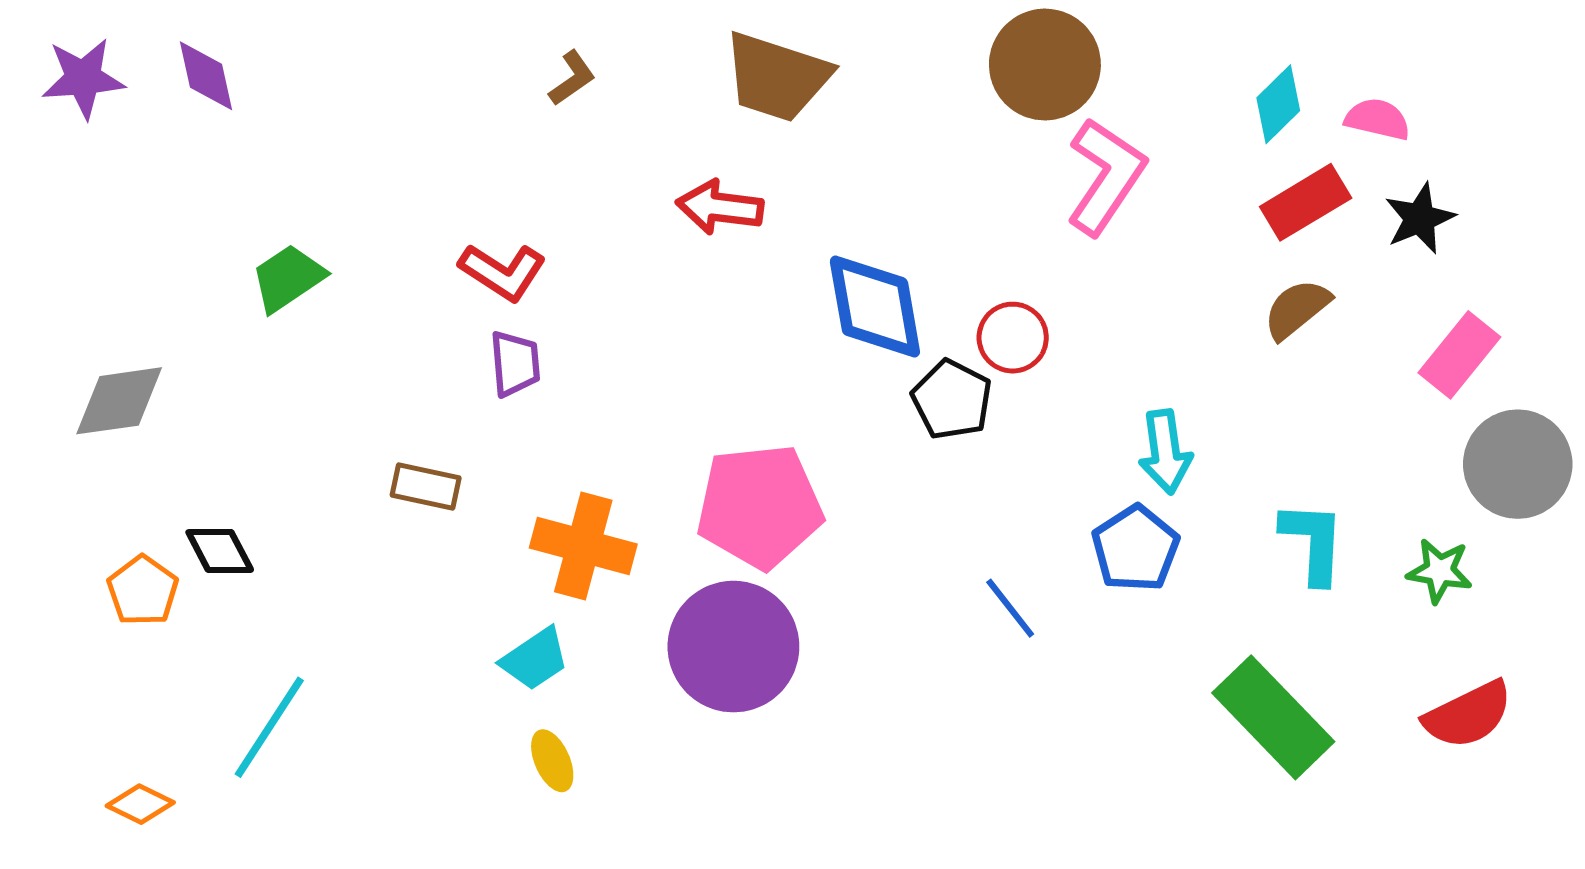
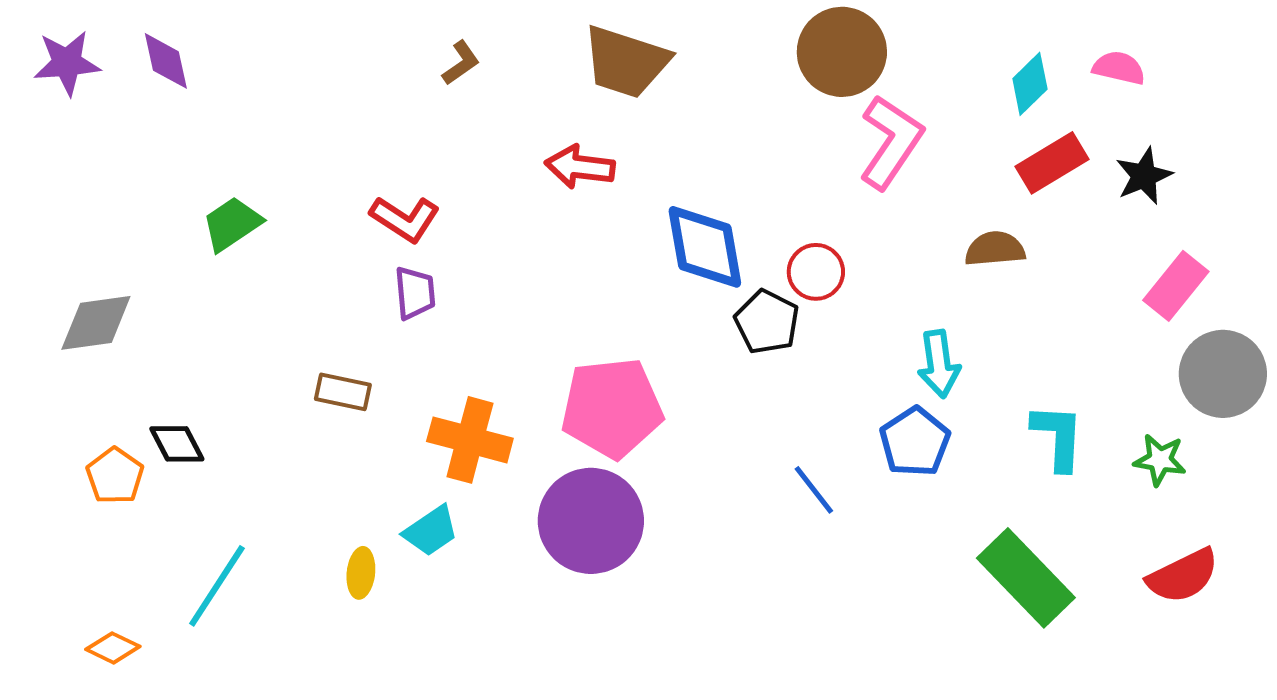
pink semicircle: (1378, 119) -> (1119, 68), moved
brown semicircle: (1297, 309) -> (995, 249), moved, turned 34
yellow ellipse: (552, 761) -> (361, 573), moved, turned 30

